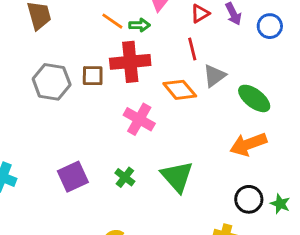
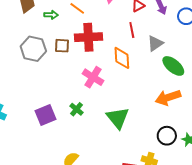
green arrow: (140, 25) -> (51, 15), moved
gray triangle: (214, 76) -> (155, 43), moved
orange diamond: (180, 90) -> (122, 58), turned 35
green cross: (125, 177) -> (77, 109), moved

